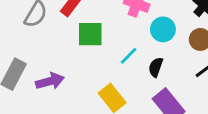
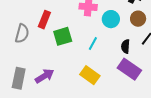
black semicircle: (156, 67) -> (125, 46), moved

